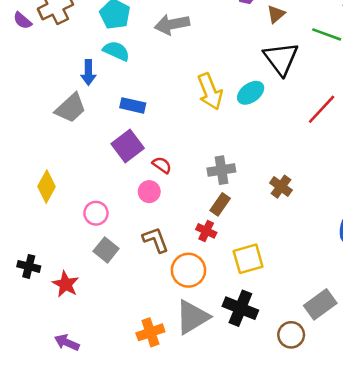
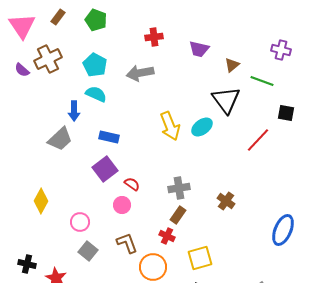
brown triangle: (276, 14) -> (232, 65), moved

